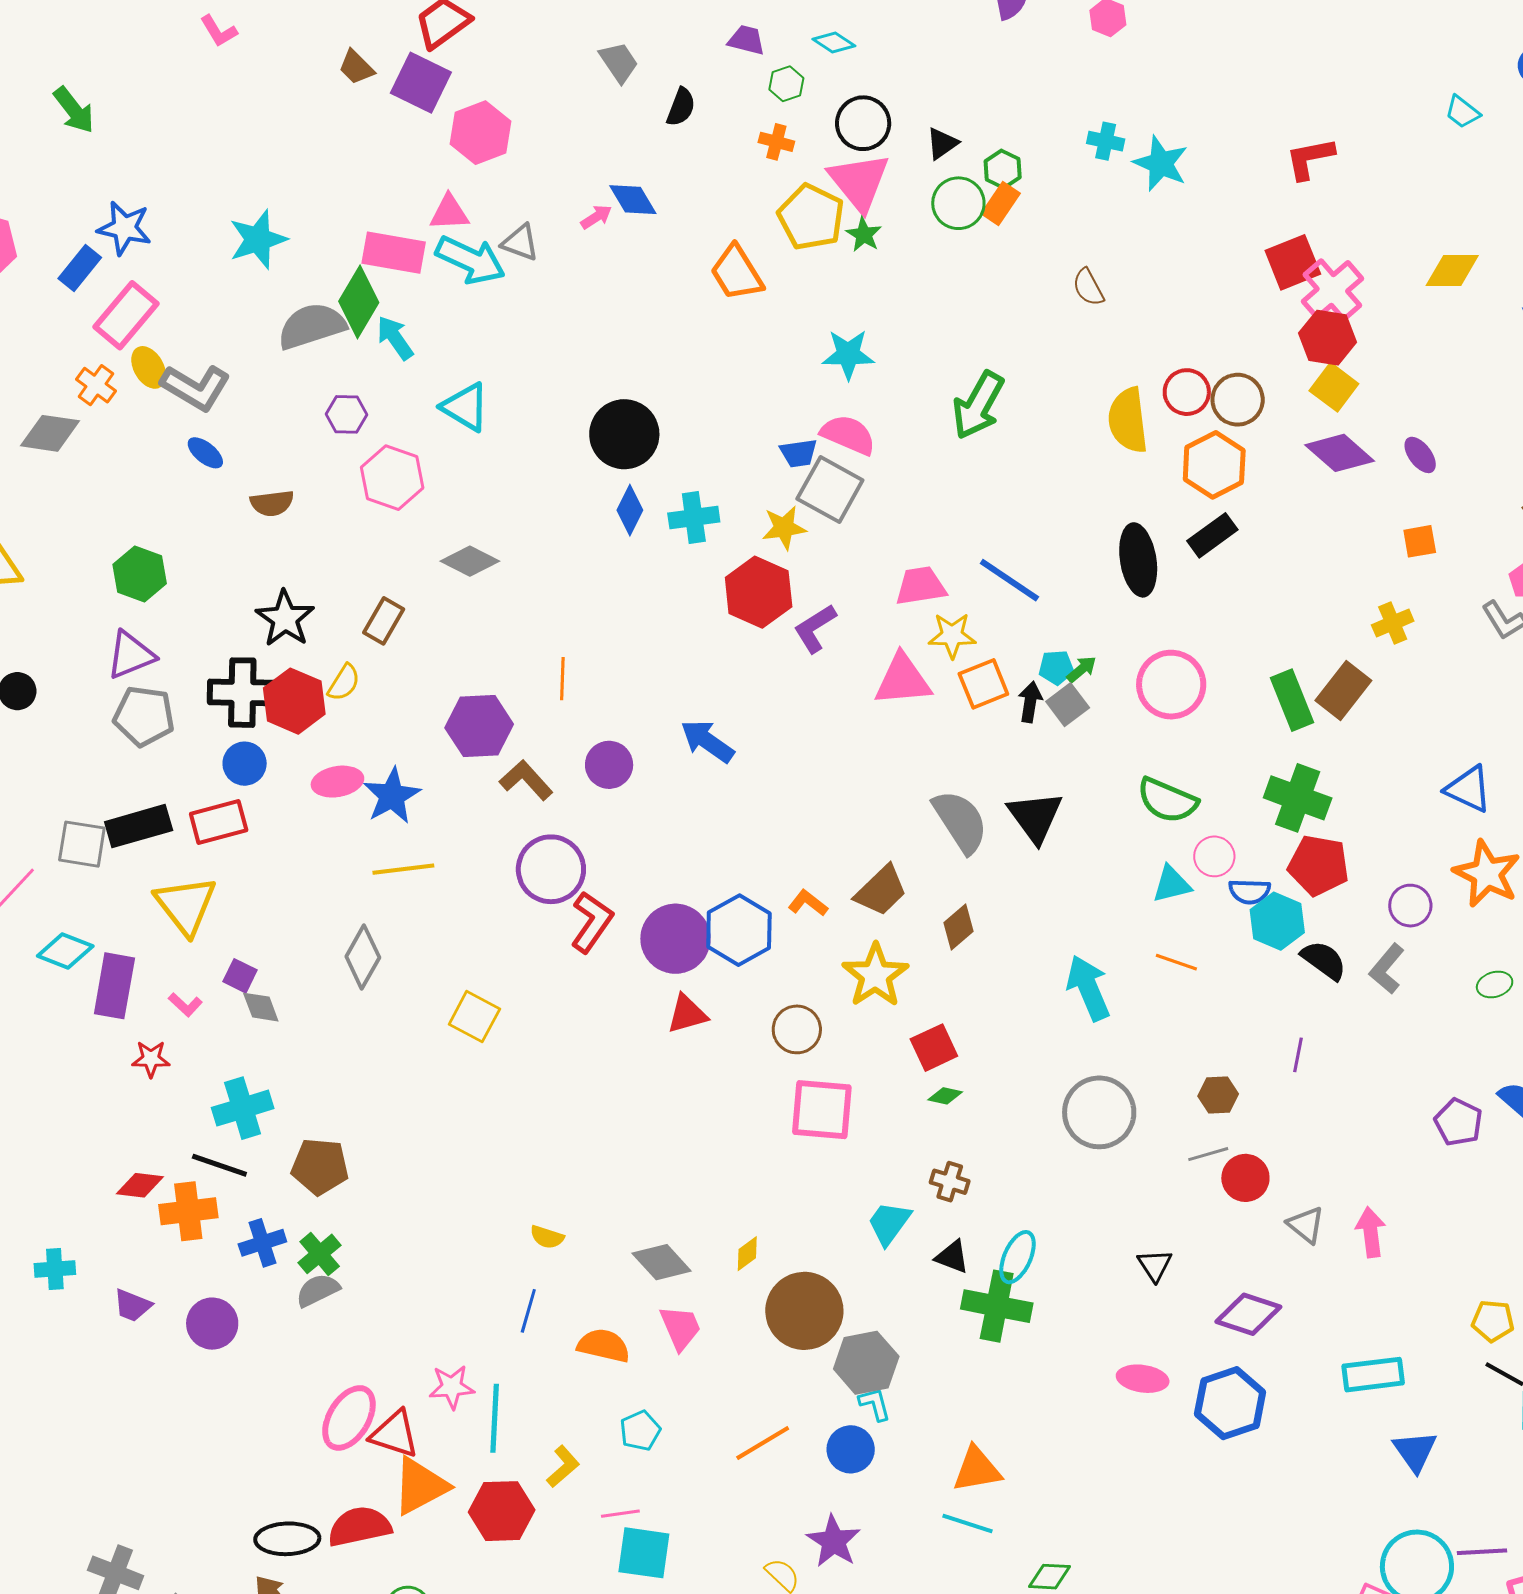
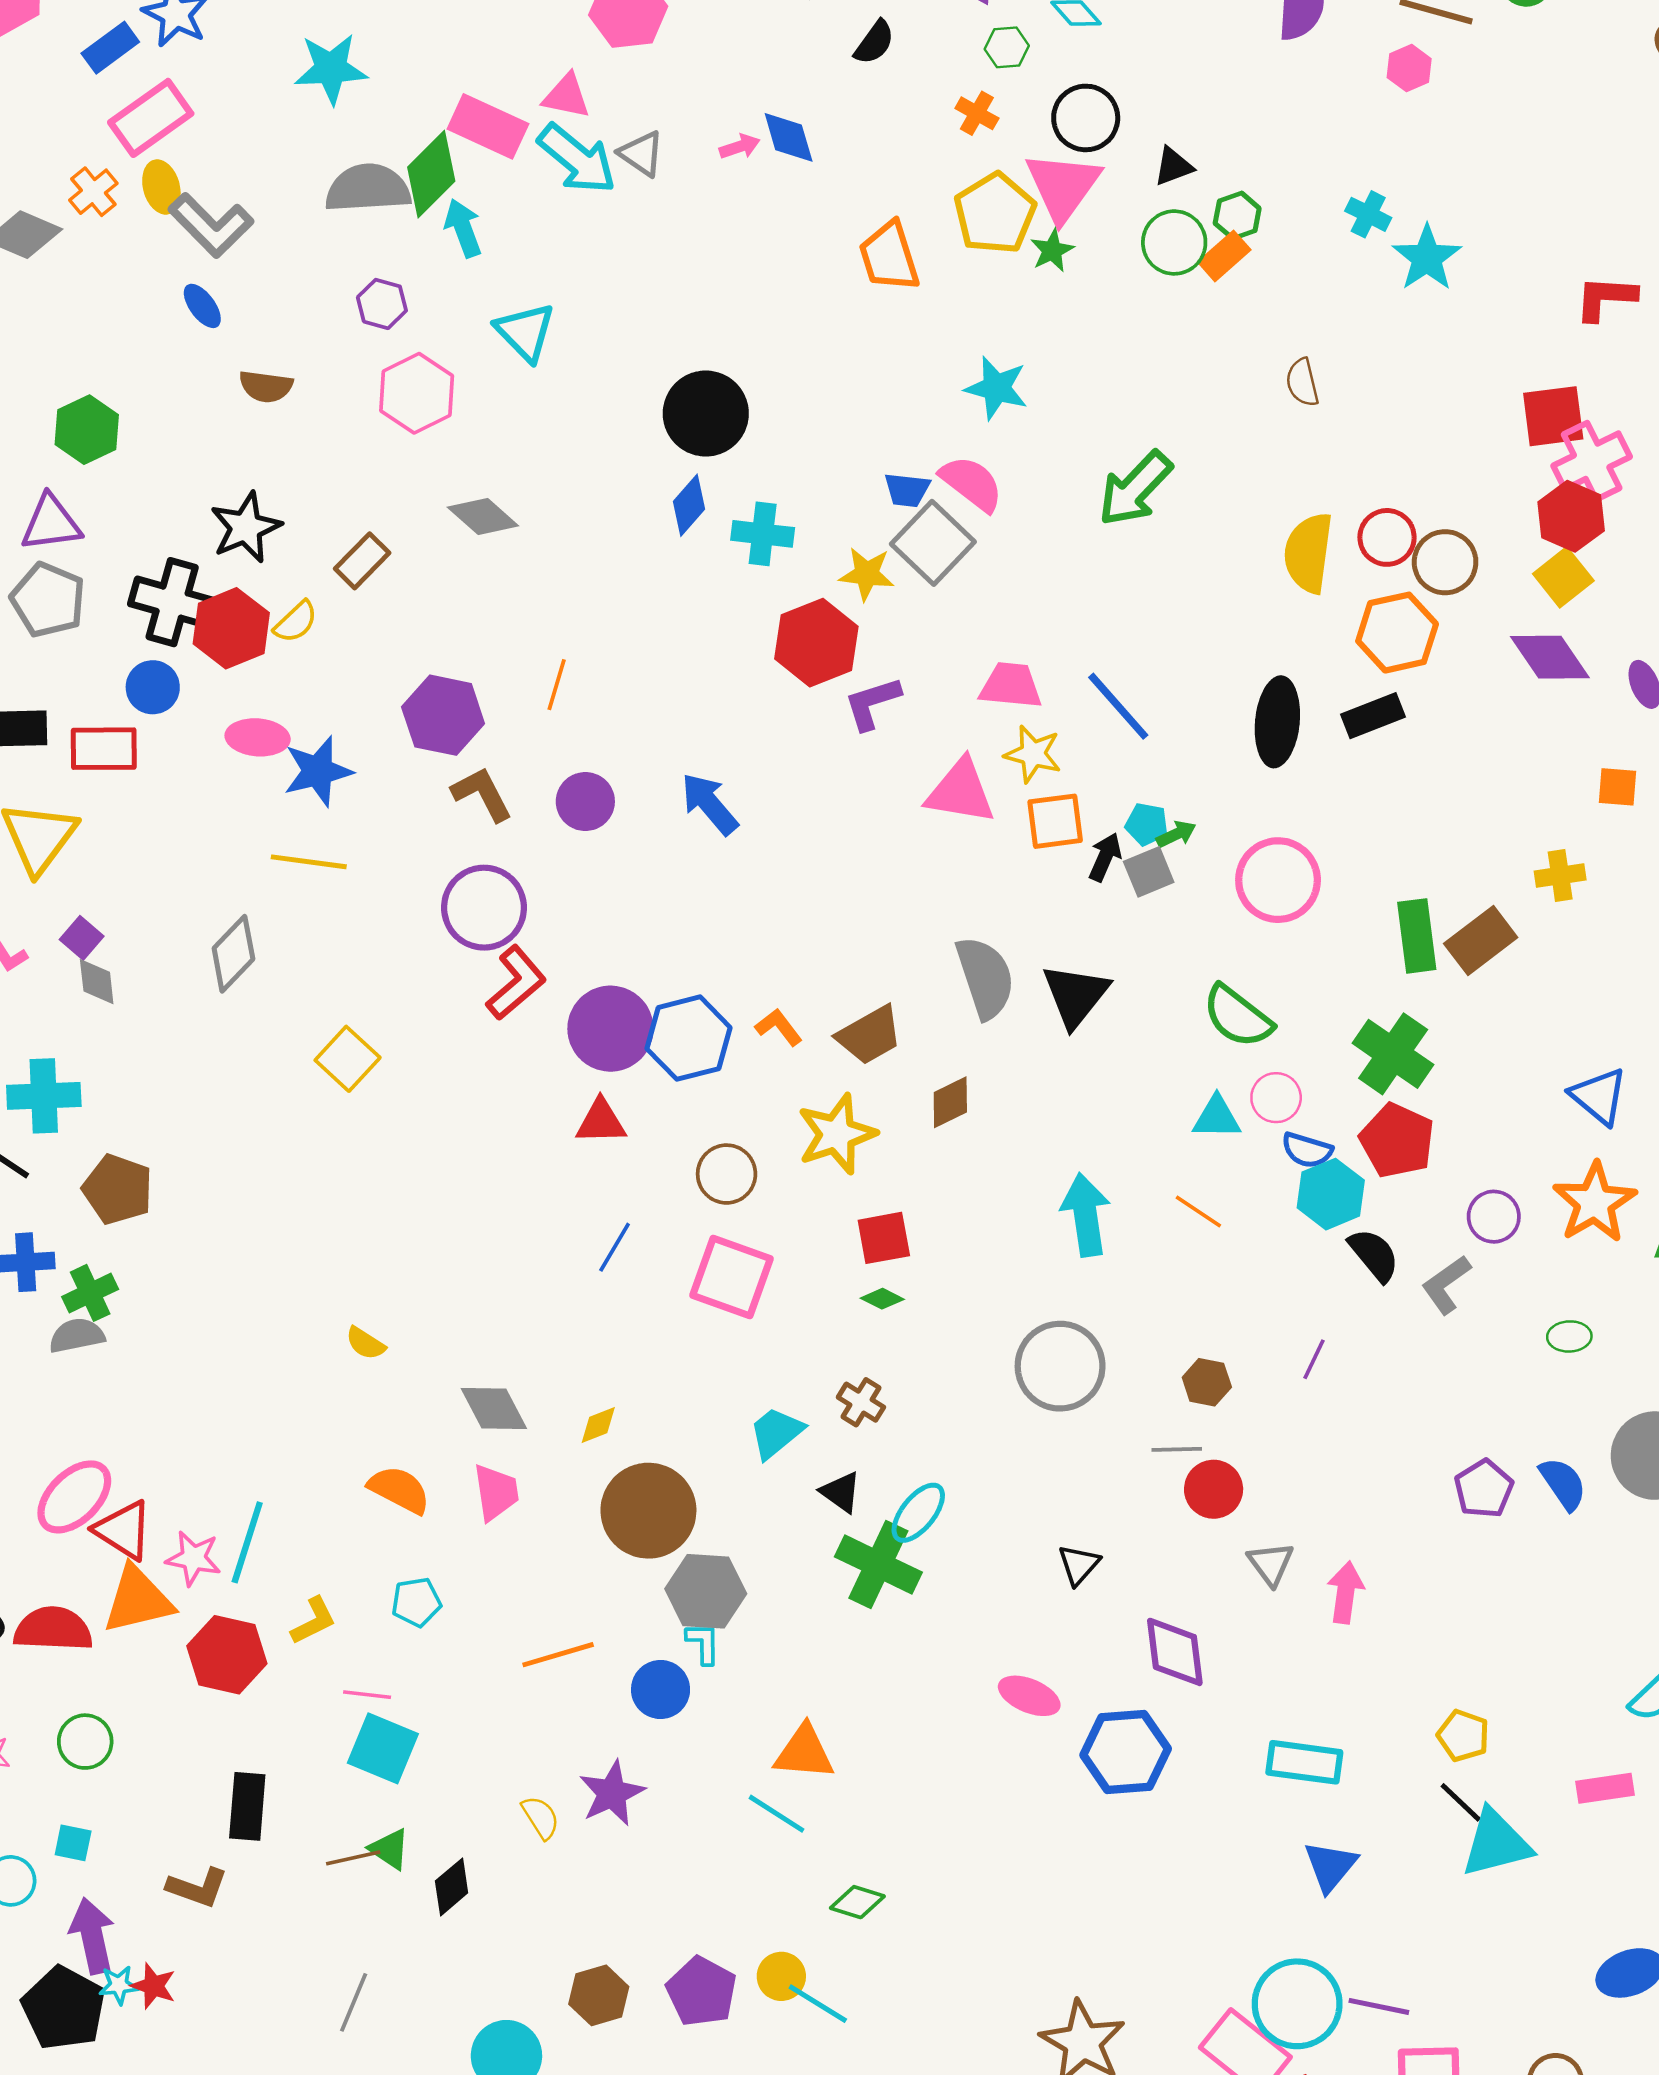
blue line: (528, 1311) -> (615, 1247), moved
purple diamond: (1248, 1314) -> (1175, 1652), turned 50
pink star: (452, 1387) -> (193, 1558), moved

